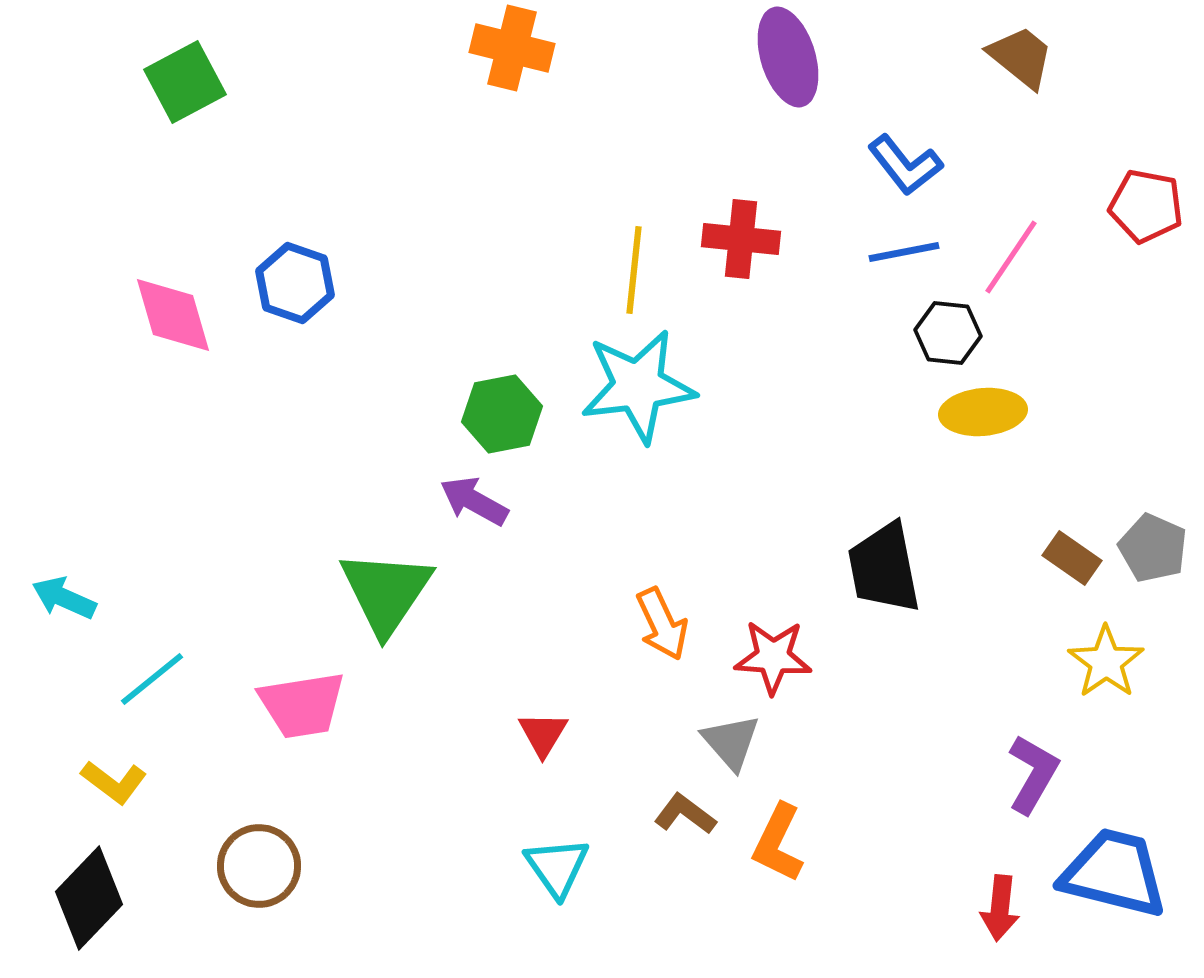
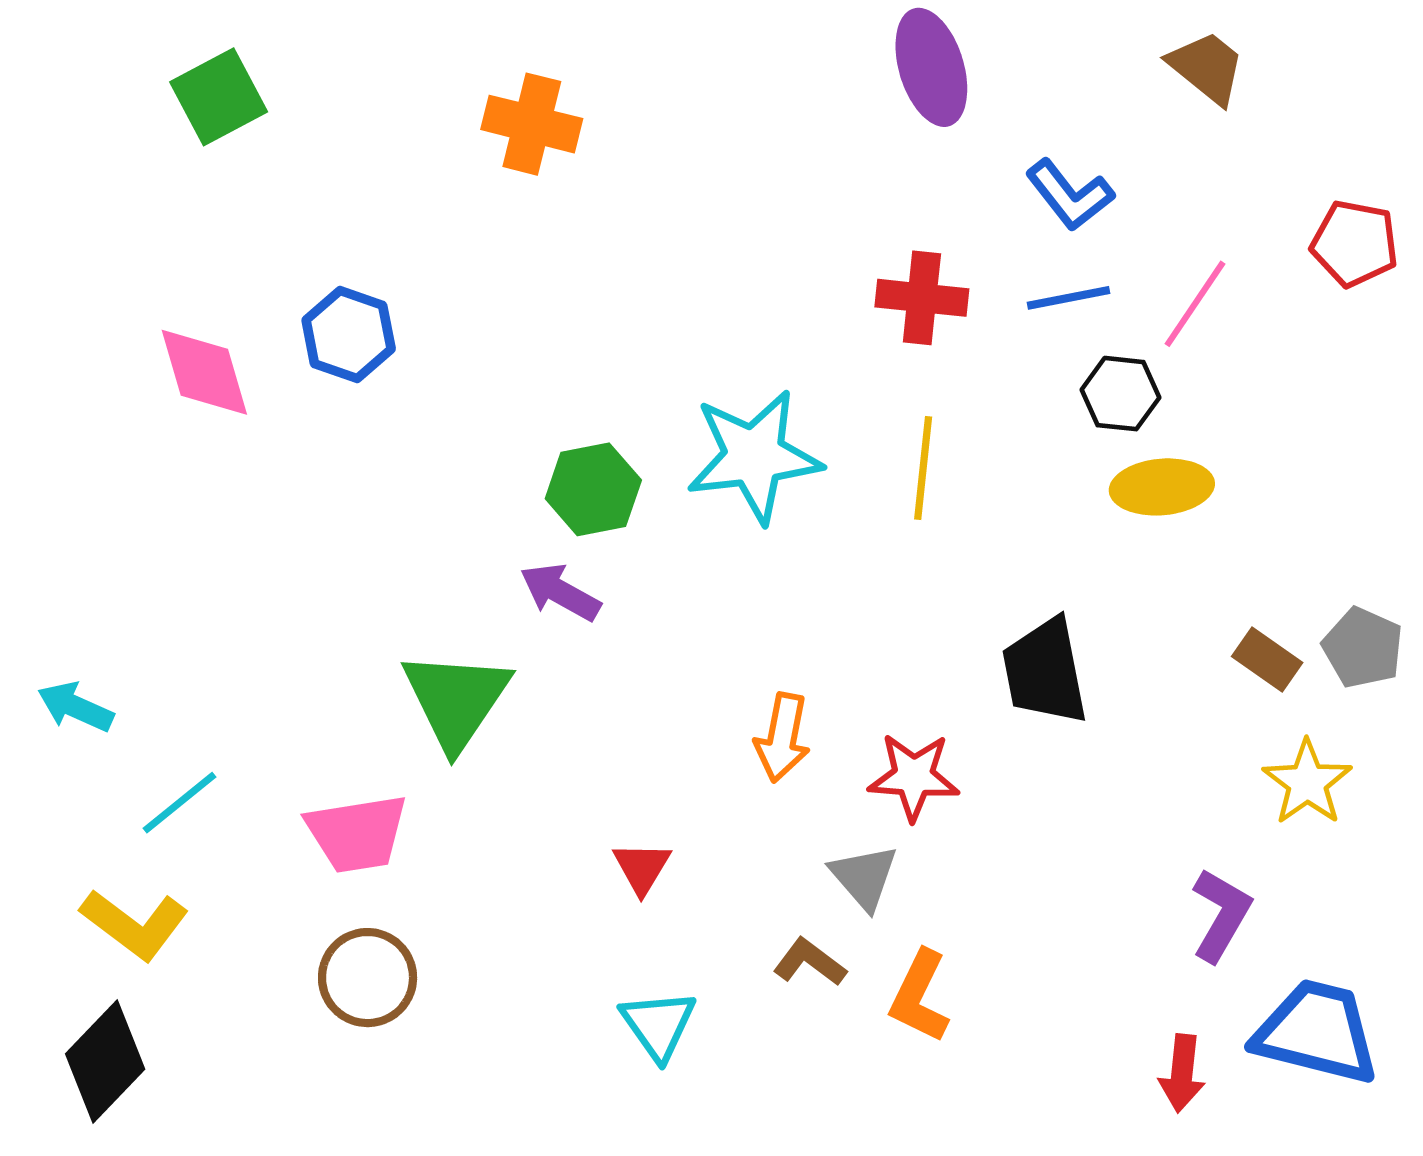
orange cross: (512, 48) -> (532, 124), moved
red cross: (741, 239) -> (922, 298), moved
yellow line: (634, 270) -> (923, 468), moved
orange arrow: (662, 624) -> (782, 738), turned 36
yellow L-shape: (114, 782) -> (135, 924), size x1.4
brown circle: (259, 866) -> (368, 978), moved

